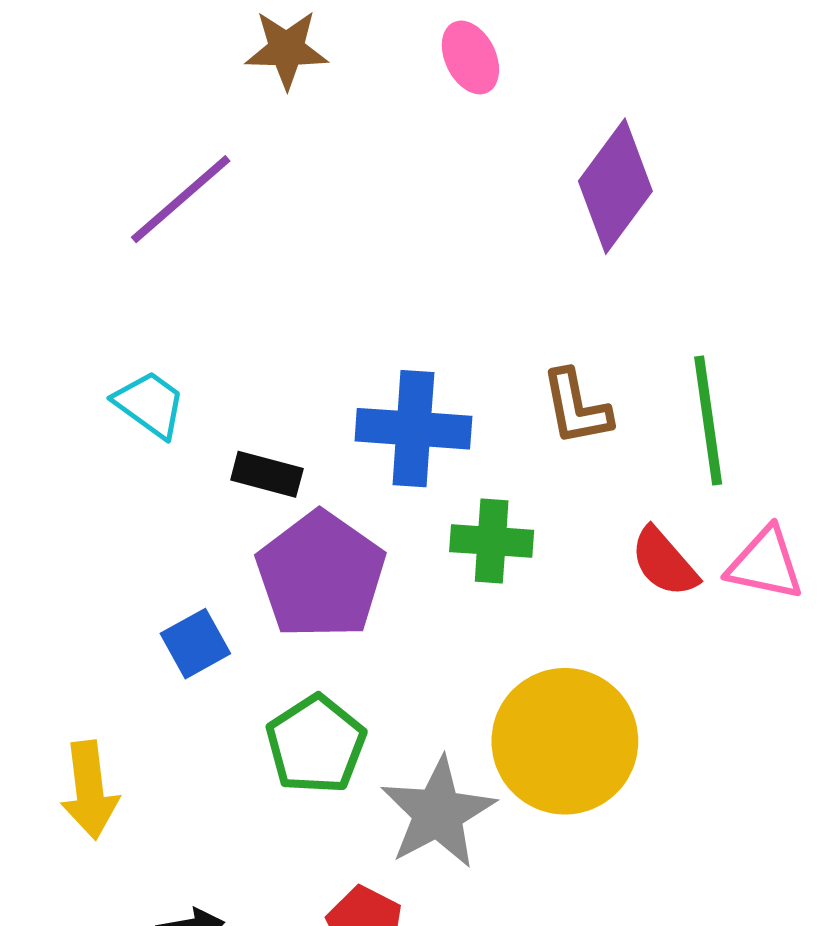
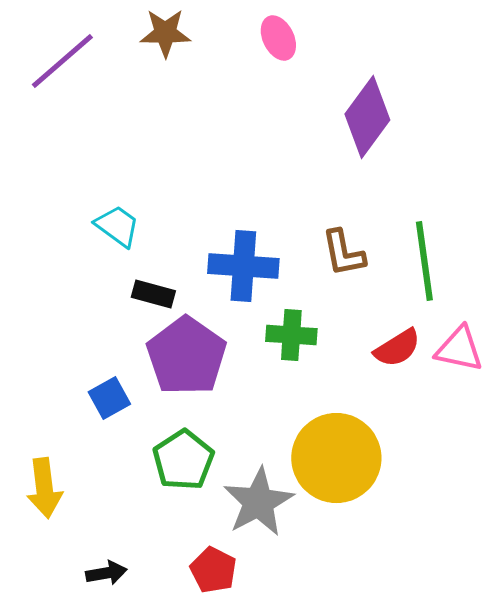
purple line: (181, 199) -> (62, 61), moved
cyan trapezoid: (150, 404) -> (117, 226), moved
red semicircle: (664, 562) -> (397, 348), turned -81

